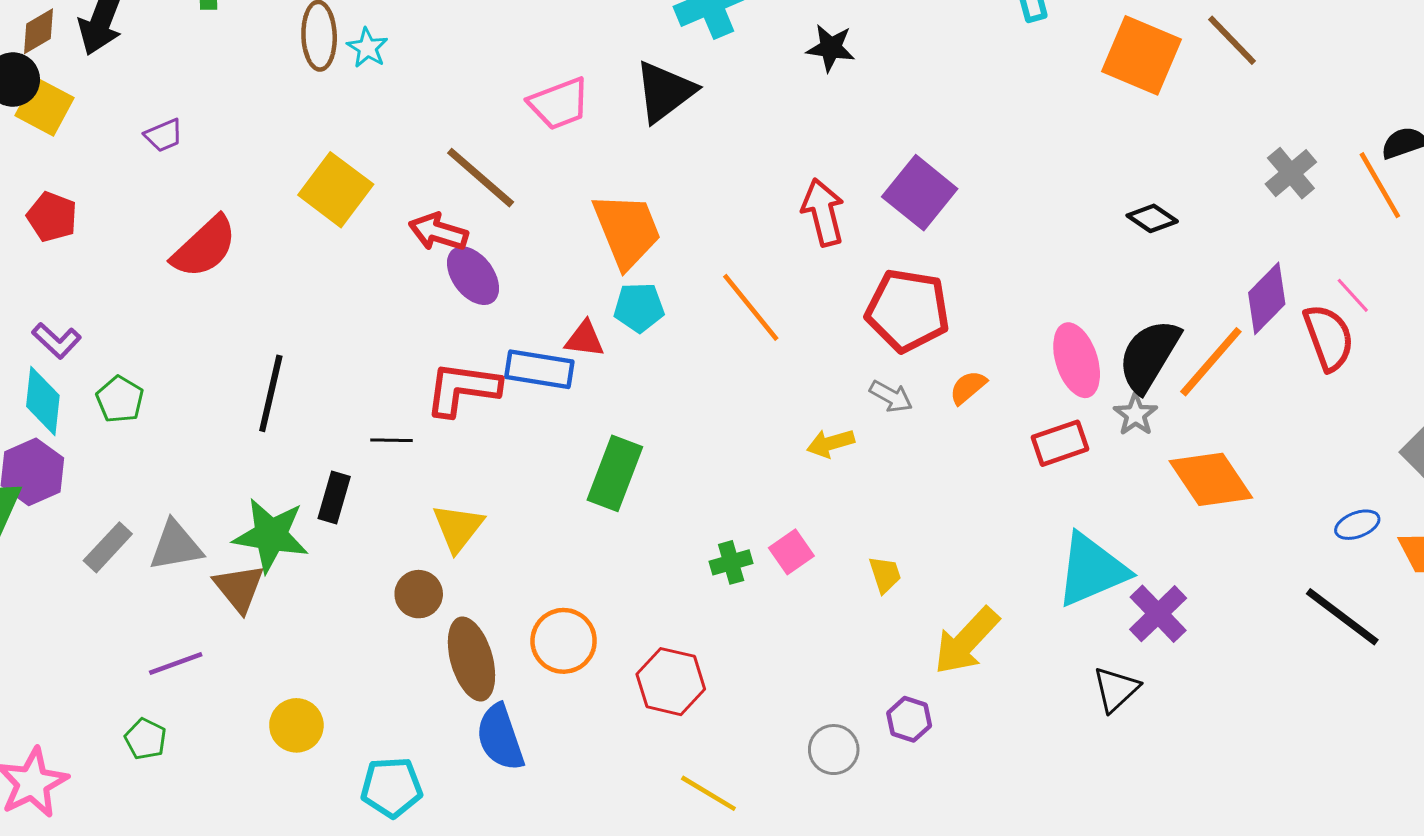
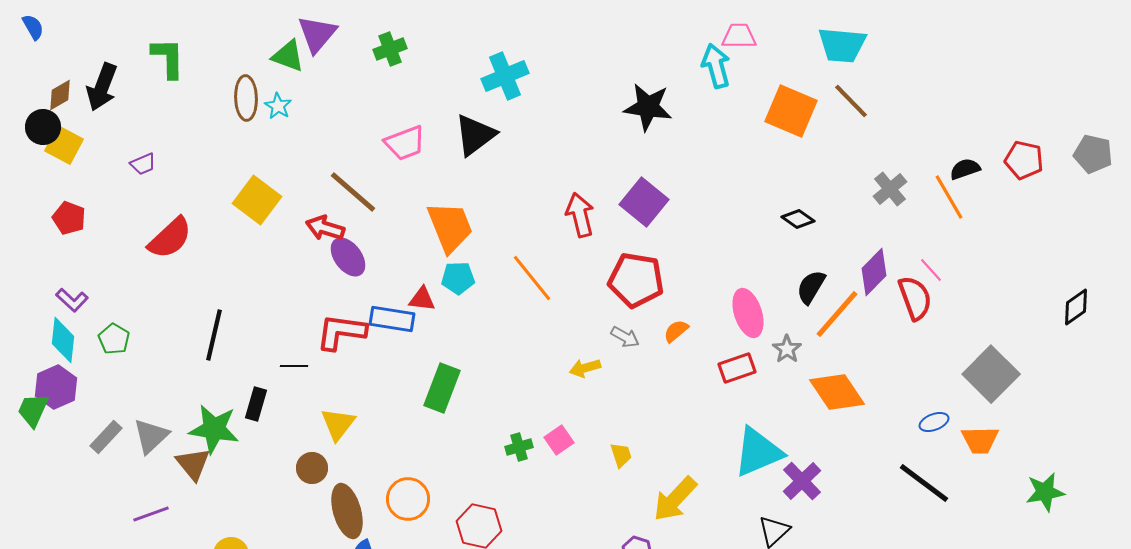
black star: (831, 48) -> (648, 107), moved, size x1.5
black semicircle: (1149, 356) -> (811, 287), moved, size x0.7
gray triangle: (176, 546) -> (151, 436), turned -33

